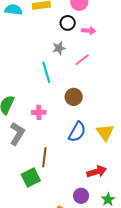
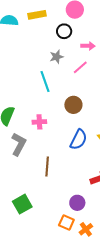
pink arrow: (89, 31) -> (88, 46), moved
green square: (31, 177) -> (22, 204), moved
purple circle: (81, 196) -> (77, 203), moved

